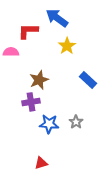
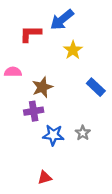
blue arrow: (57, 18) -> (62, 20), turned -75
pink semicircle: (11, 52) -> (13, 72), moved

